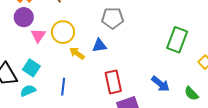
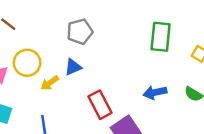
yellow arrow: (77, 53) -> (50, 83), turned -56
blue arrow: (160, 84) -> (155, 92), turned 144

